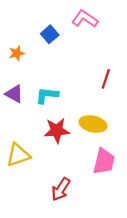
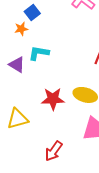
blue square: (50, 34) -> (32, 12), moved
cyan L-shape: (47, 95) -> (39, 53), moved

